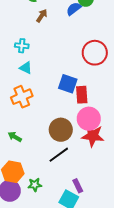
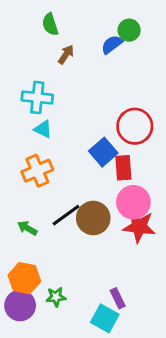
cyan cross: (22, 46) -> (37, 98), size x1.5
red circle: (95, 53) -> (135, 126), moved
blue square: (68, 84) -> (103, 152), turned 30
black line: (59, 155) -> (66, 215), moved

